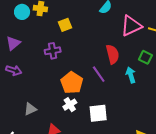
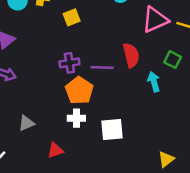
purple cross: (53, 51) -> (69, 63), moved
purple line: (99, 74) -> (102, 68), moved, turned -54
white cross: (70, 105) -> (76, 118), turned 32

